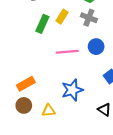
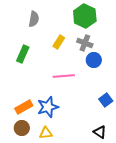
green rectangle: (42, 24) -> (23, 54), moved
blue circle: (96, 47) -> (94, 60), moved
blue star: (72, 90) -> (48, 107), moved

